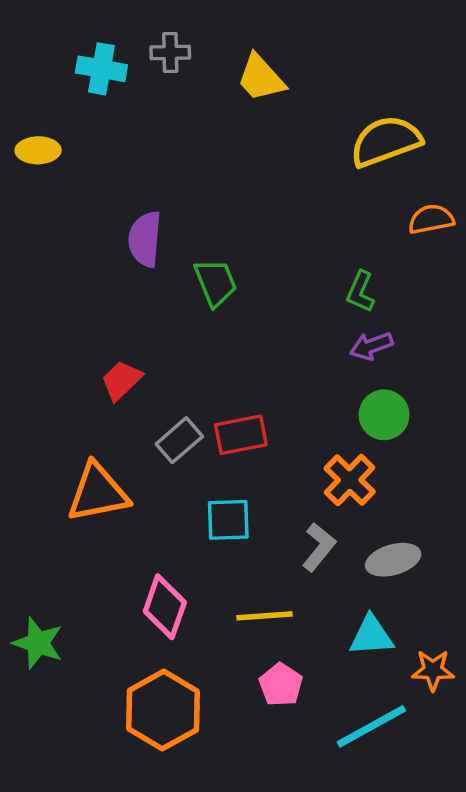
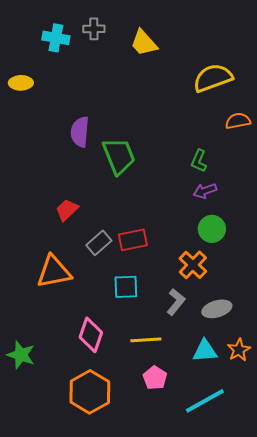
green trapezoid: (216, 283) -> (119, 156), size x1.4
orange star: (433, 670) -> (239, 350), moved, turned -30

